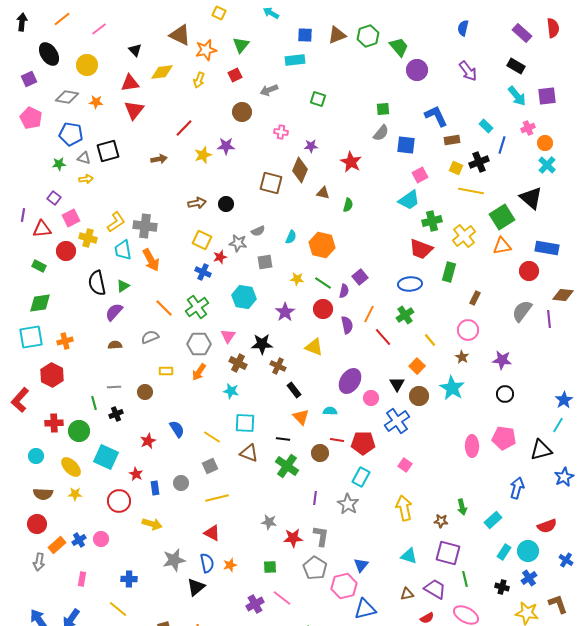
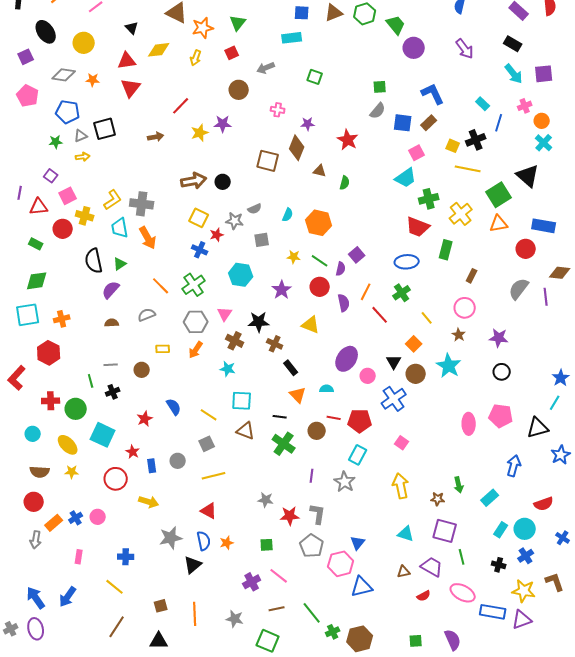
brown rectangle: (452, 140) -> (429, 123), moved, turned -35
gray triangle: (84, 158) -> (81, 136), turned -40
brown arrow: (197, 203) -> (194, 181), size x1.4

